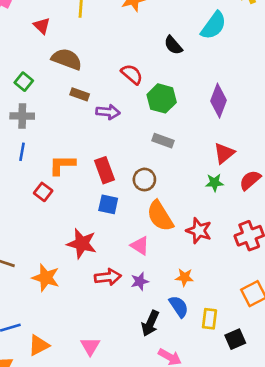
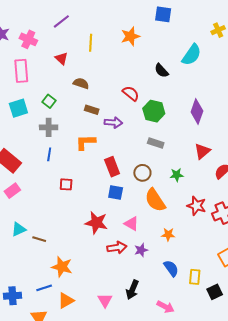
brown semicircle: (67, 59) -> (81, 83), size x0.7
orange L-shape: (62, 165) -> (86, 142), moved
green star: (214, 183) -> (177, 175), moved
red square: (43, 192) -> (66, 184), turned -32
red star: (199, 231) -> (197, 206), moved
pink triangle: (140, 246) -> (131, 224), moved
orange star: (184, 277) -> (168, 234), moved
orange star: (46, 278) -> (62, 267), moved
black arrow: (150, 323) -> (132, 290), moved

